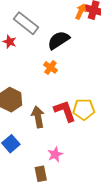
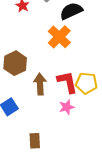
orange cross: (50, 67) -> (59, 37), size x1.6
pink star: (55, 154) -> (67, 107), moved

